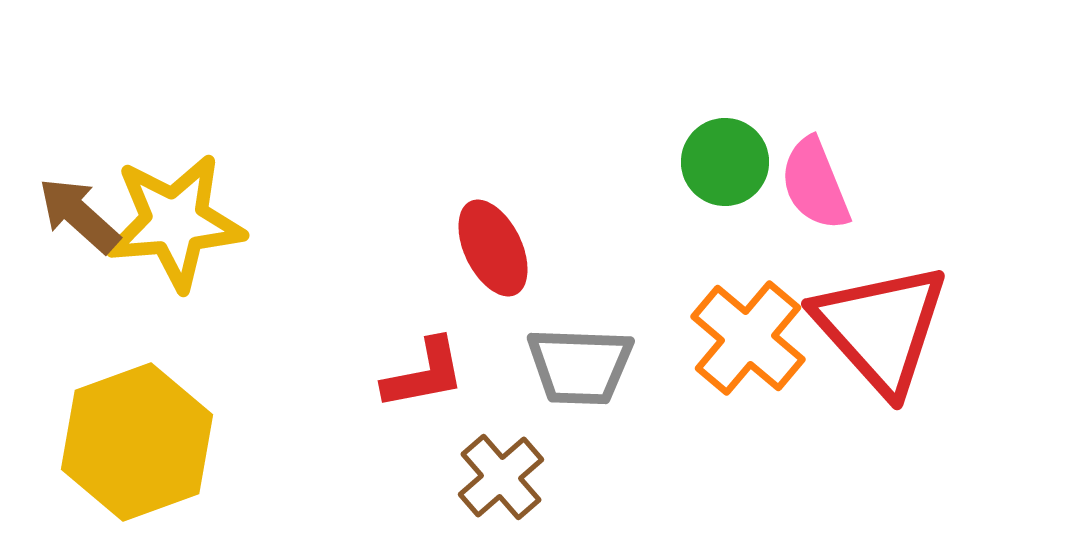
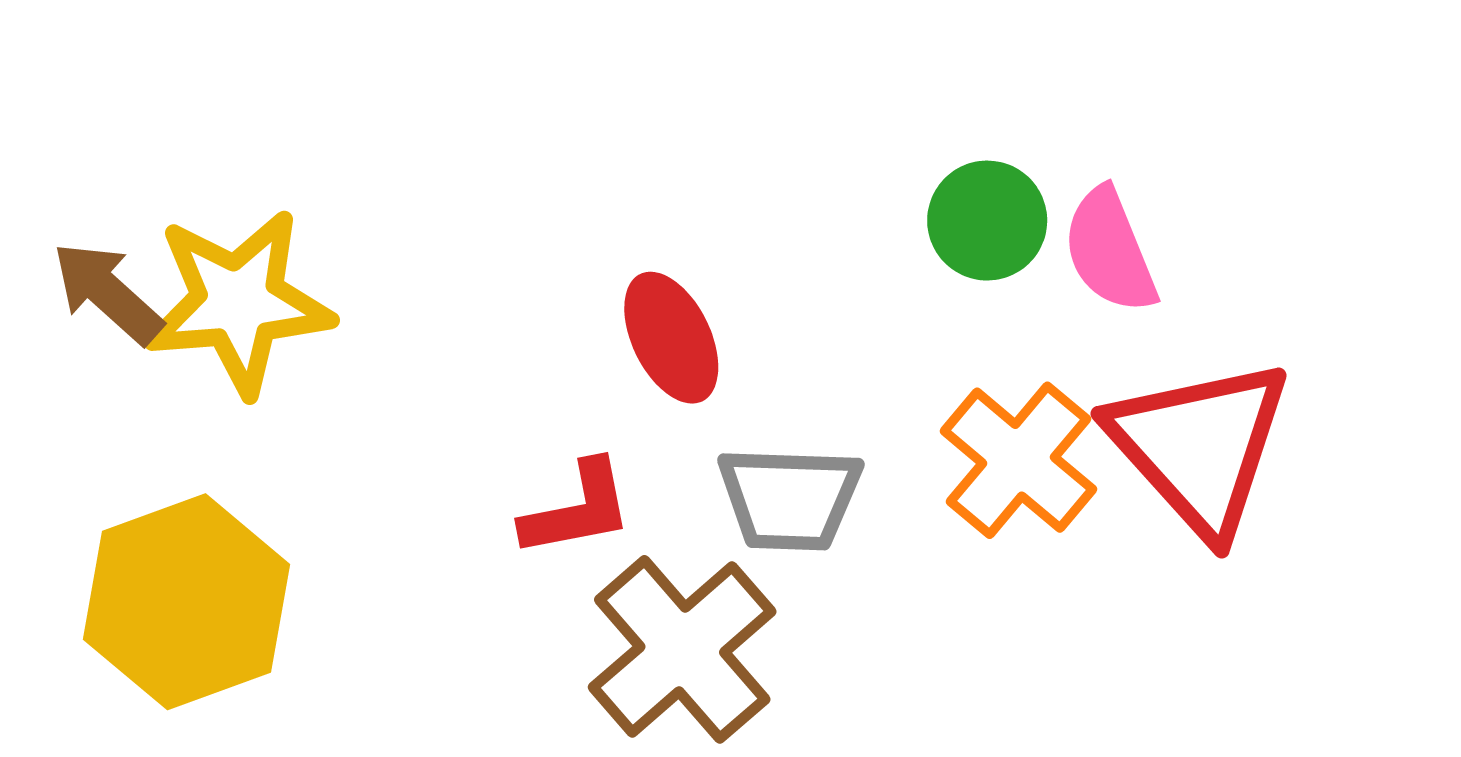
brown cross: (501, 477) -> (682, 649), size x1.6

